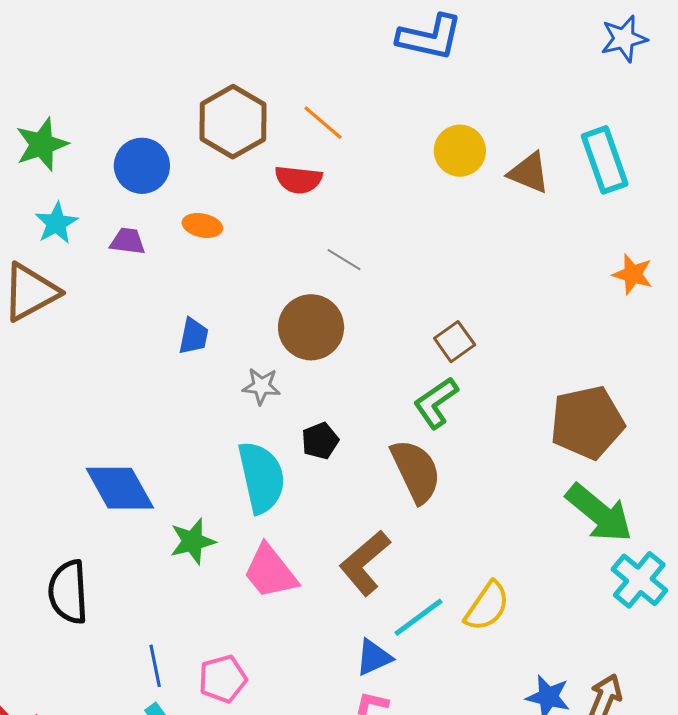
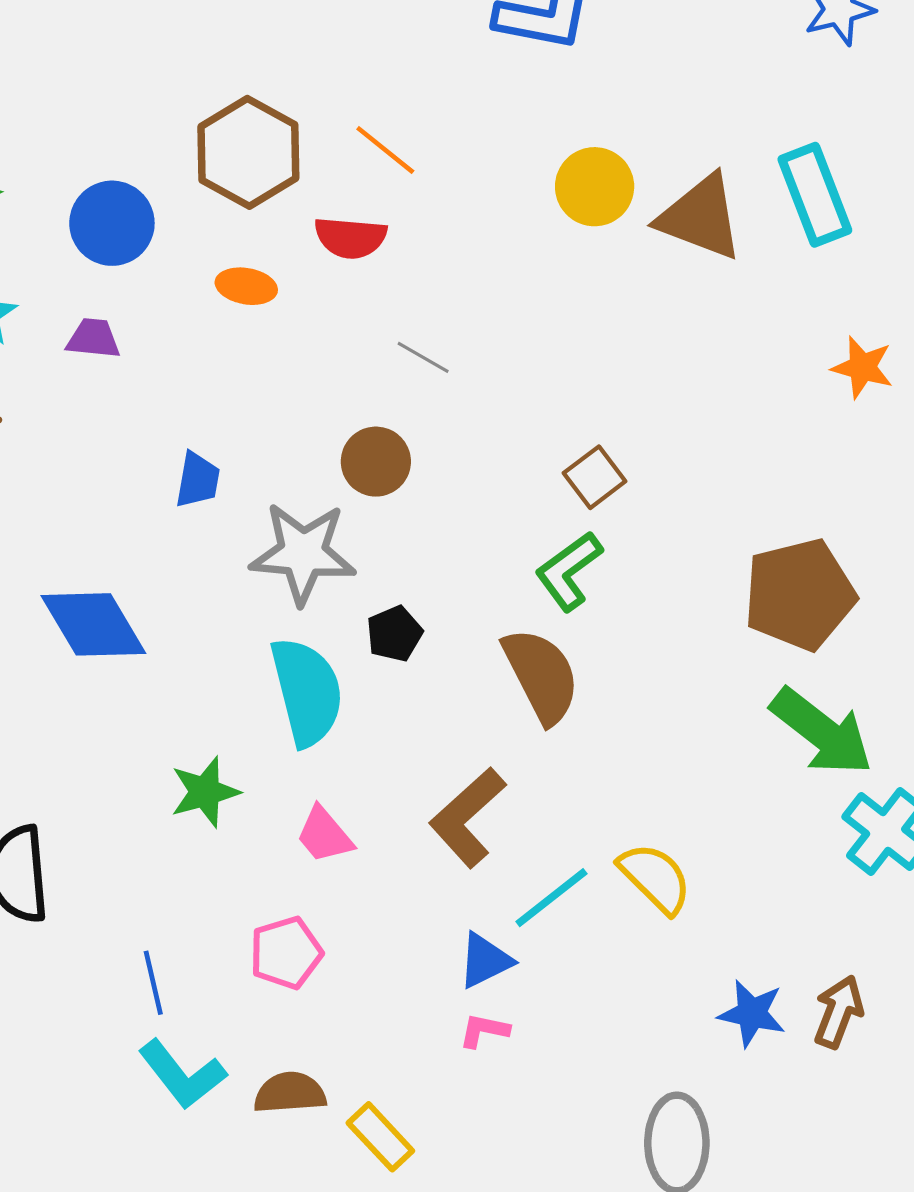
brown triangle: (529, 173) -> (701, 217), size x1.4
orange ellipse: (202, 225) -> (246, 286), moved
brown circle: (311, 327) -> (376, 462), size x0.7
gray star: (261, 386) -> (303, 553), size x1.8
blue diamond: (120, 488) -> (93, 624), moved
pink trapezoid: (270, 572) -> (324, 835), size x0.7
yellow semicircle: (487, 606) -> (655, 878), turned -78
pink pentagon: (223, 679) -> (286, 953), moved

